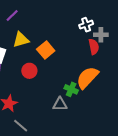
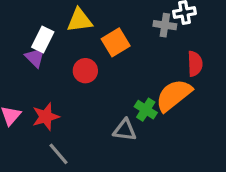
gray cross: (101, 35) -> (165, 25), moved
red semicircle: (94, 47) -> (195, 64), moved

